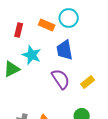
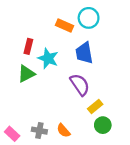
red rectangle: (19, 30) -> (28, 46), moved
yellow rectangle: (88, 82) -> (95, 107), moved

